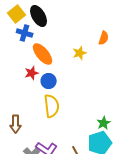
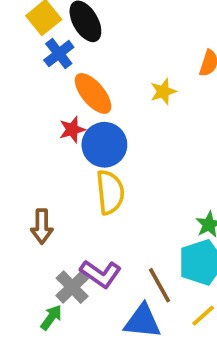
blue cross: (25, 33) -> (59, 54), turned 35
blue circle: (49, 81) -> (104, 145), size x1.5

